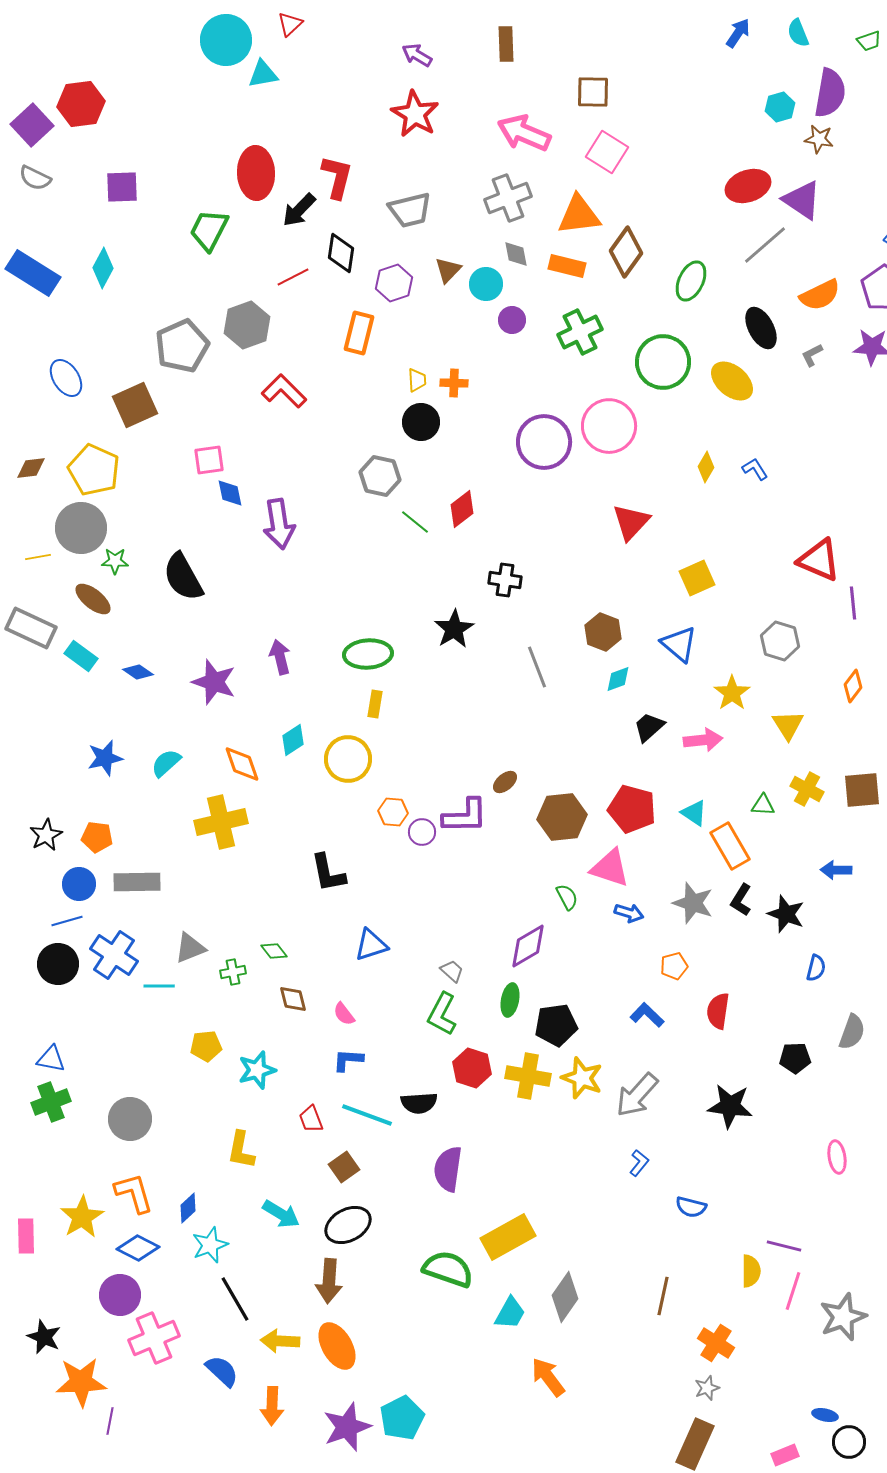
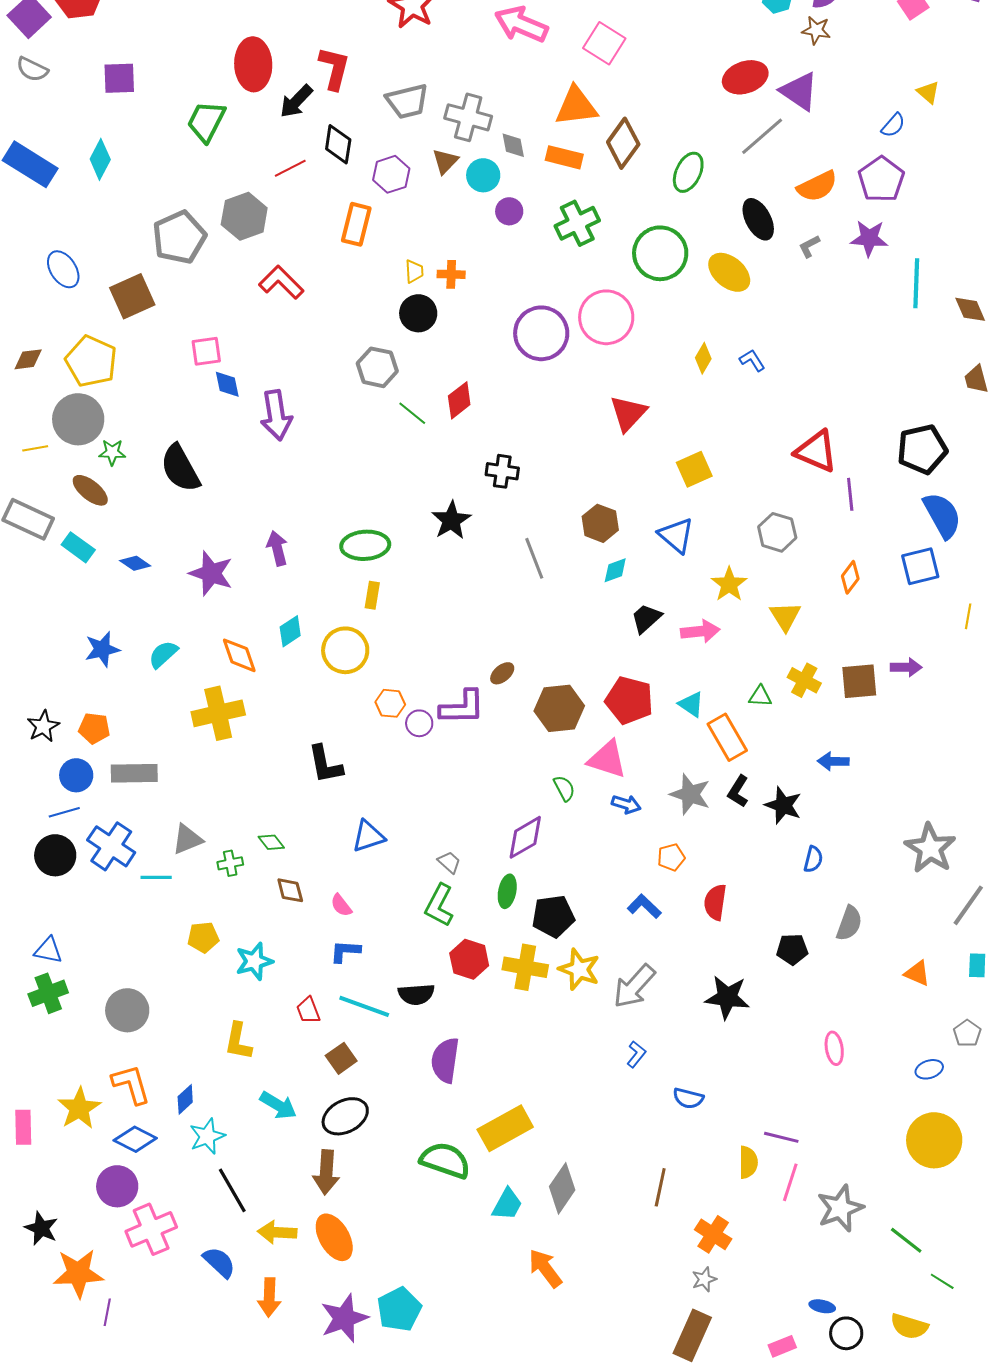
gray cross: (508, 198) -> (468, 117), moved, turned 36

